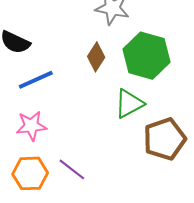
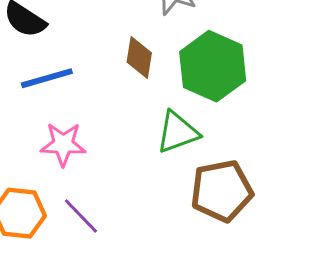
brown diamond: (96, 57) -> (139, 57), turned -32
pink star: (31, 126) -> (63, 144), moved

